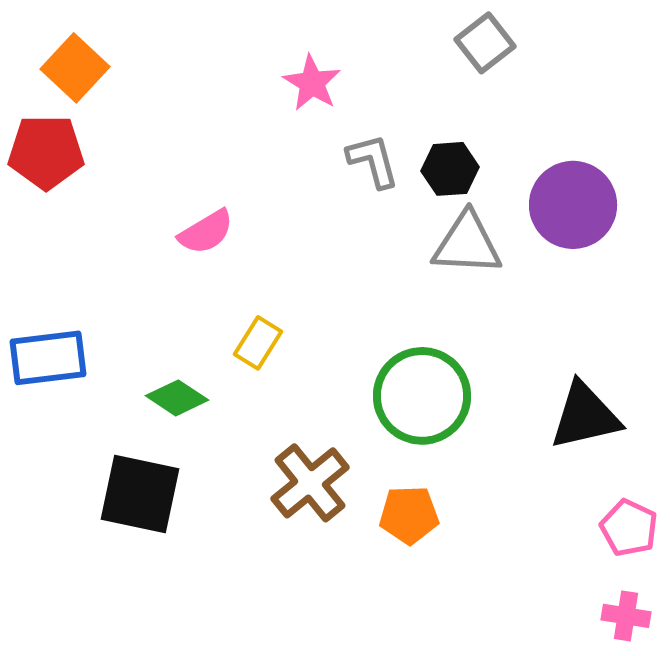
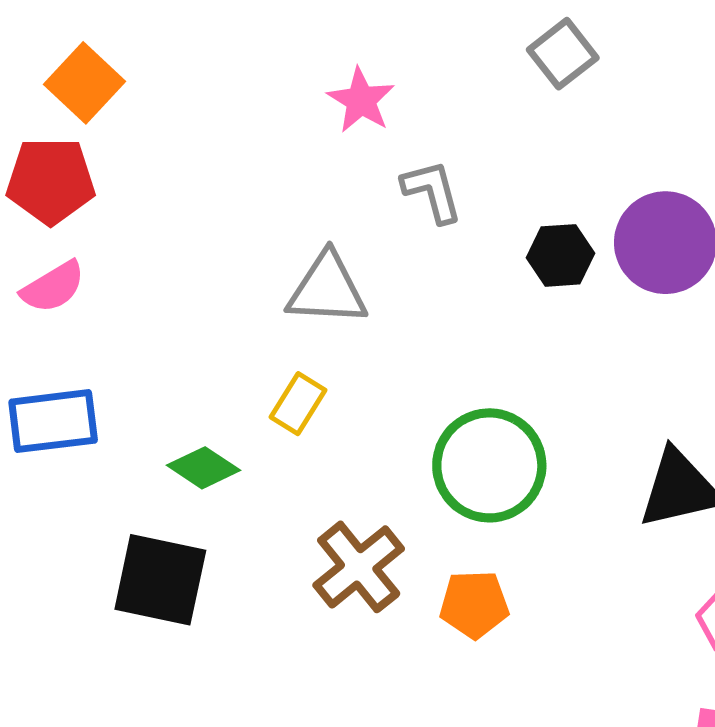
black hexagon: (450, 169) -> (560, 255), moved
pink semicircle: (206, 232) -> (53, 287), moved
gray triangle: (467, 244) -> (327, 289), moved

